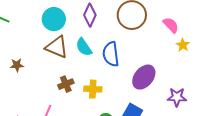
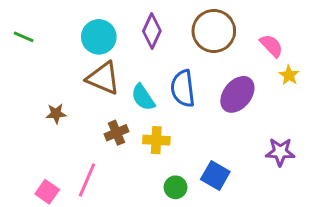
cyan semicircle: (84, 47) -> (143, 97), moved
brown star: (17, 65) -> (56, 114), moved
purple ellipse: (144, 77) -> (237, 94), moved

